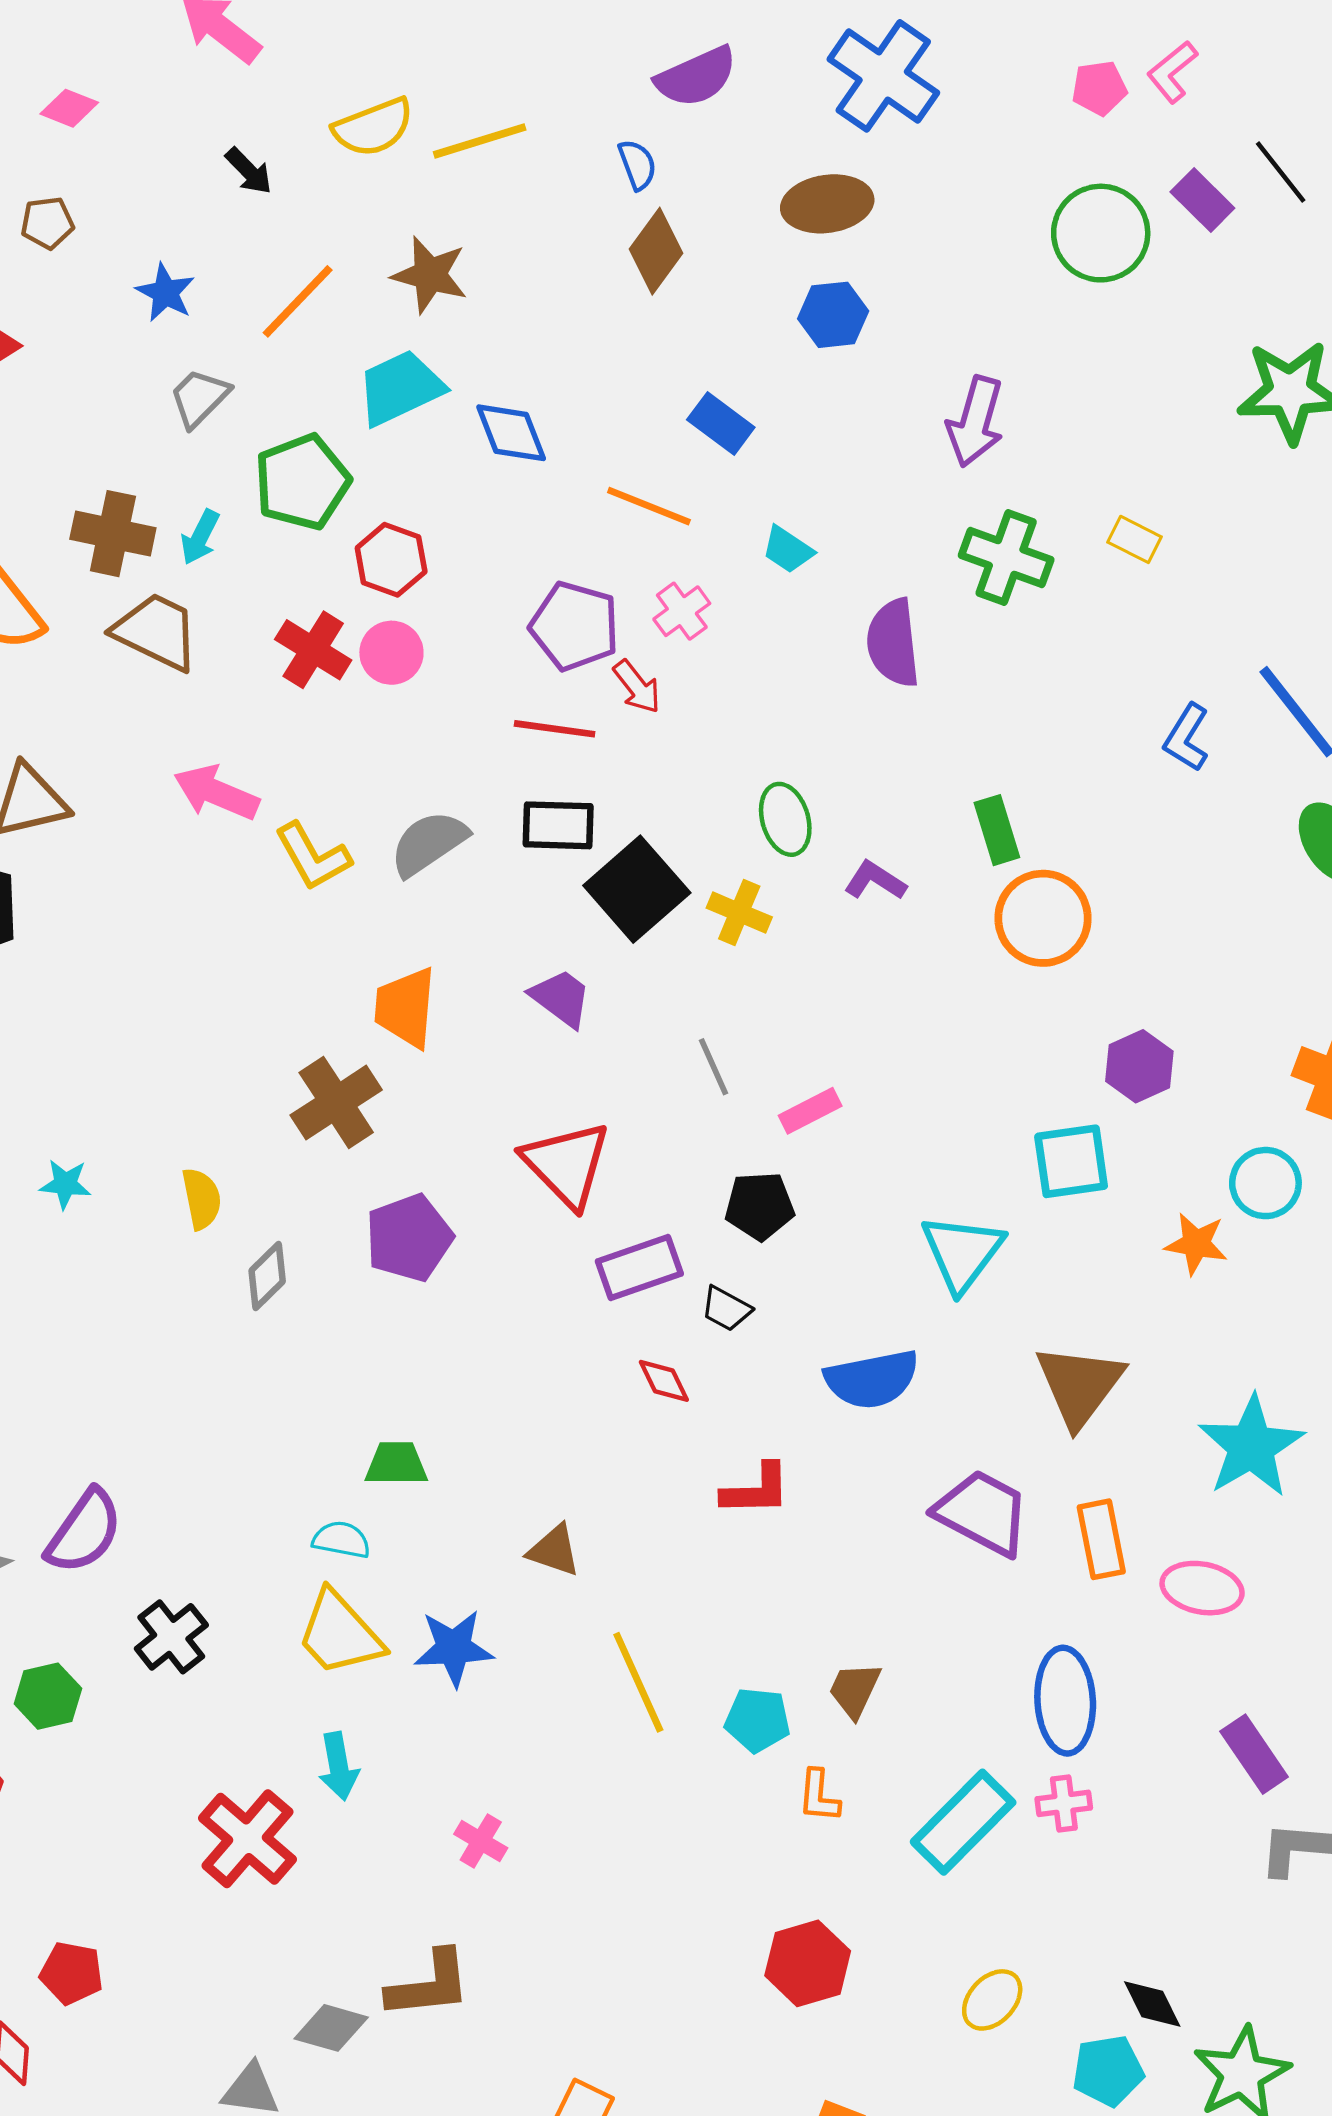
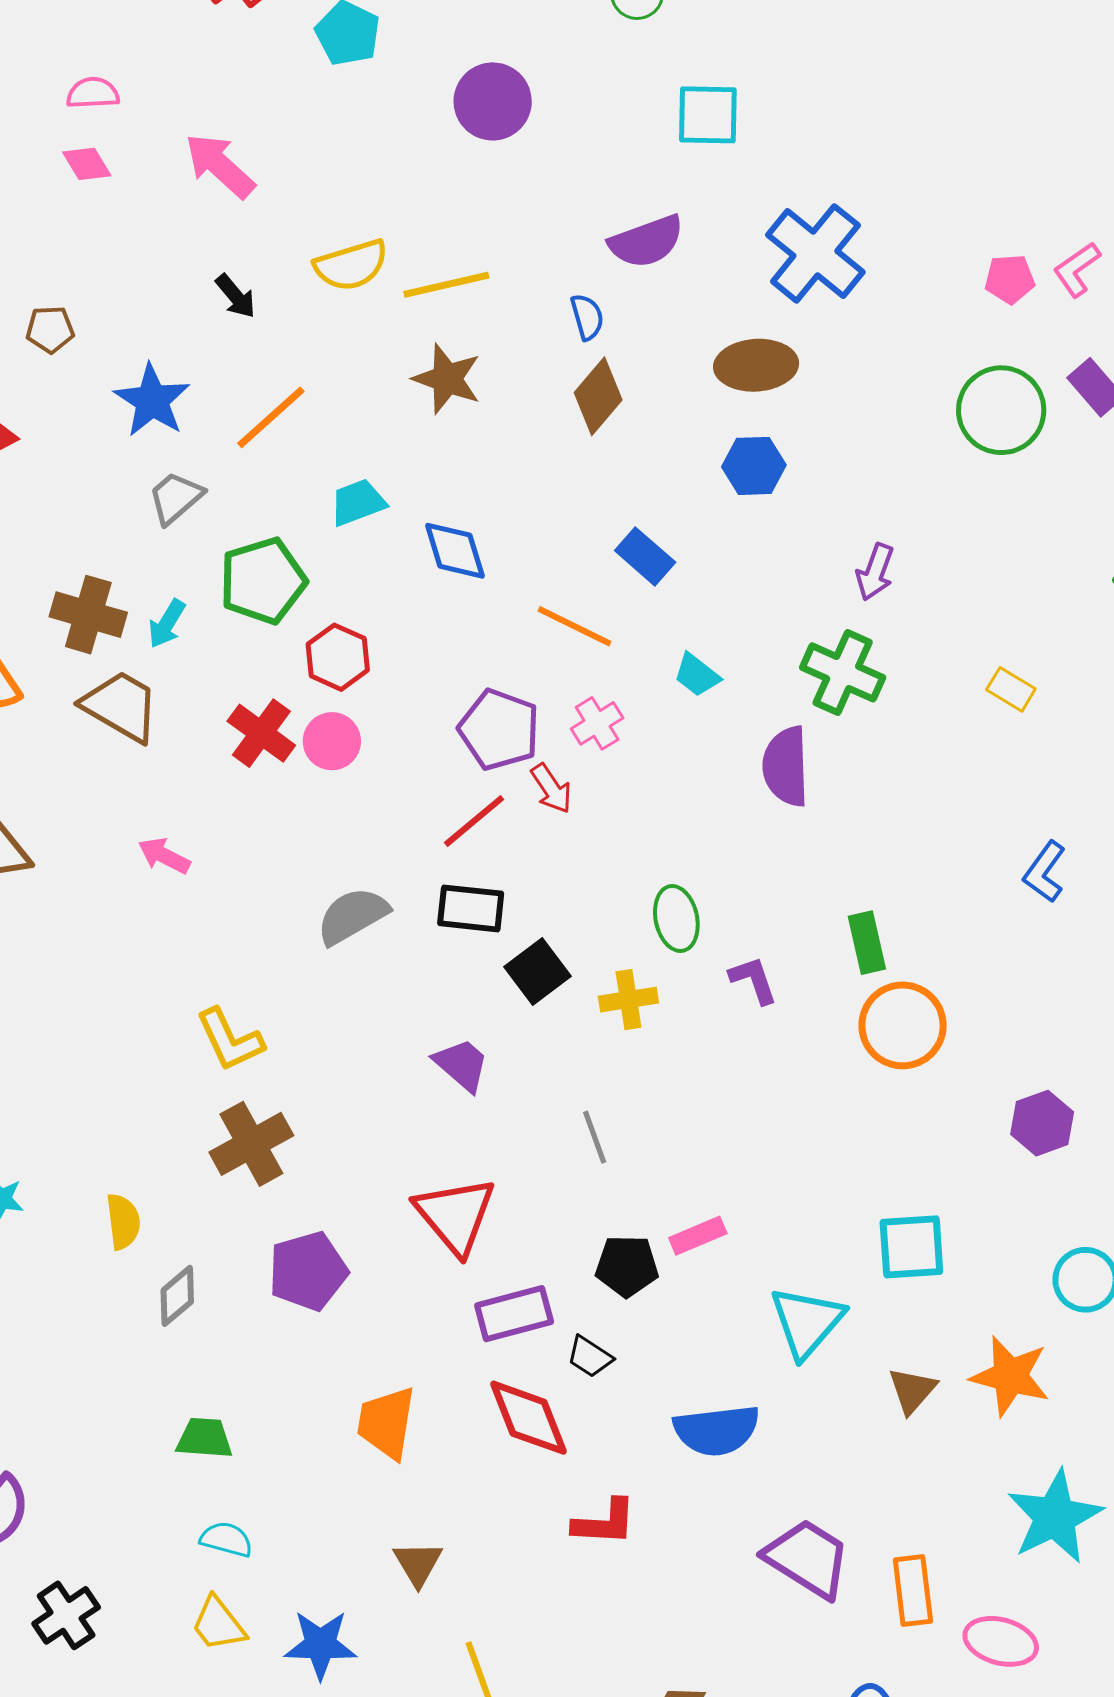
pink diamond: (69, 108) -> (87, 164), moved, turned 33
brown star: (430, 275) -> (447, 379), moved
blue star: (165, 293) -> (152, 400), size x1.4
cyan trapezoid: (400, 388) -> (358, 502), size x0.7
purple arrow: (975, 422) -> (875, 572), size x0.7
green cross: (1006, 557) -> (843, 672), moved
red line: (555, 729) -> (474, 821), turned -52
pink arrow: (216, 793) -> (164, 856), size x0.7
yellow L-shape: (313, 857) -> (230, 1040), moved
purple L-shape: (875, 881) -> (753, 980), turned 34
black square: (637, 889) -> (537, 971), size x0.7
yellow cross: (739, 912) -> (628, 1000), turned -36
orange trapezoid: (406, 1008) -> (386, 1423), moved
purple hexagon: (1139, 1066) -> (1042, 1123), moved
pink rectangle: (810, 1111) -> (698, 1236), moved
orange star: (1196, 1244) -> (1010, 1376), moved, size x1.4
red diamond: (664, 1381) -> (529, 1418), size x1.8
brown triangle: (1079, 1385) -> (912, 1390), moved, size x0.6
green trapezoid: (396, 1464) -> (204, 1438), moved
brown triangle: (554, 1551) -> (418, 1564), turned 36
yellow trapezoid: (340, 1634) -> (218, 1624), size x0.7

